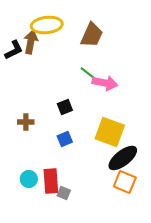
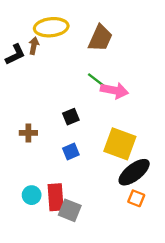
brown arrow: (31, 42) -> (34, 46), size x0.7
orange square: (125, 182) -> (136, 198), size x0.7
gray square: (64, 193) -> (70, 210), size x1.5

